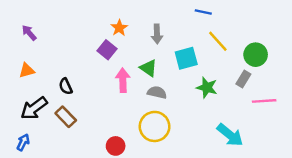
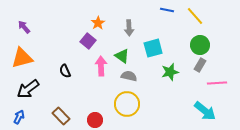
yellow line: (218, 41) -> (195, 16), moved
green circle: (256, 55) -> (200, 45), moved
orange triangle: (27, 70) -> (22, 58), size x1.6
black semicircle: (66, 86) -> (65, 71), moved
green star: (207, 88) -> (170, 72), turned -30
brown rectangle: (66, 117) -> (61, 116), moved
cyan arrow: (230, 135) -> (205, 111), moved

